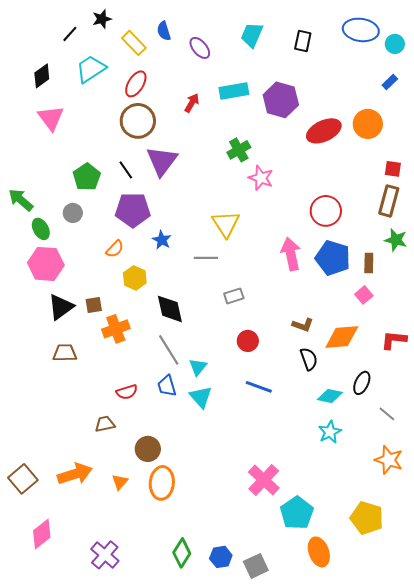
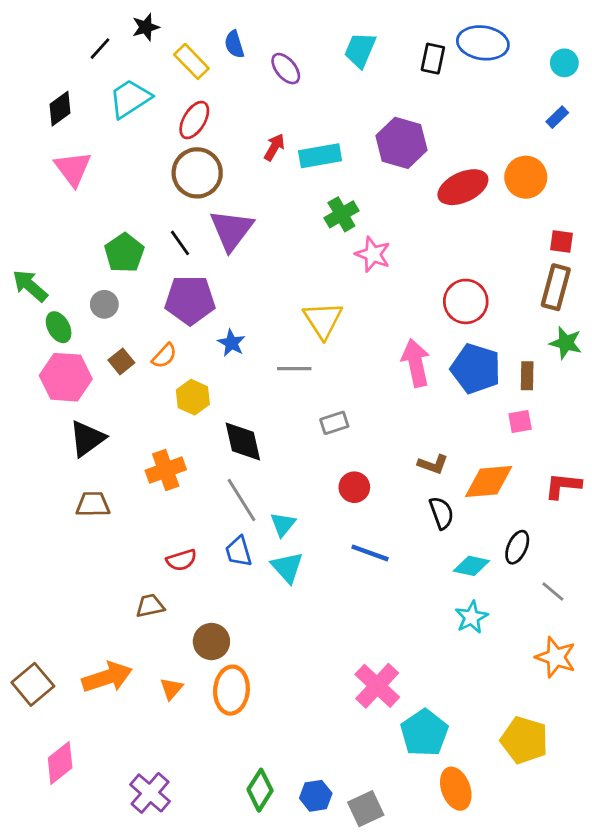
blue ellipse: (361, 30) -> (483, 43), moved
cyan rectangle: (234, 91) -> (320, 156), moved
pink square: (364, 295) -> (520, 421), turned 30
brown square: (94, 305) -> (121, 361), moved, turned -30

